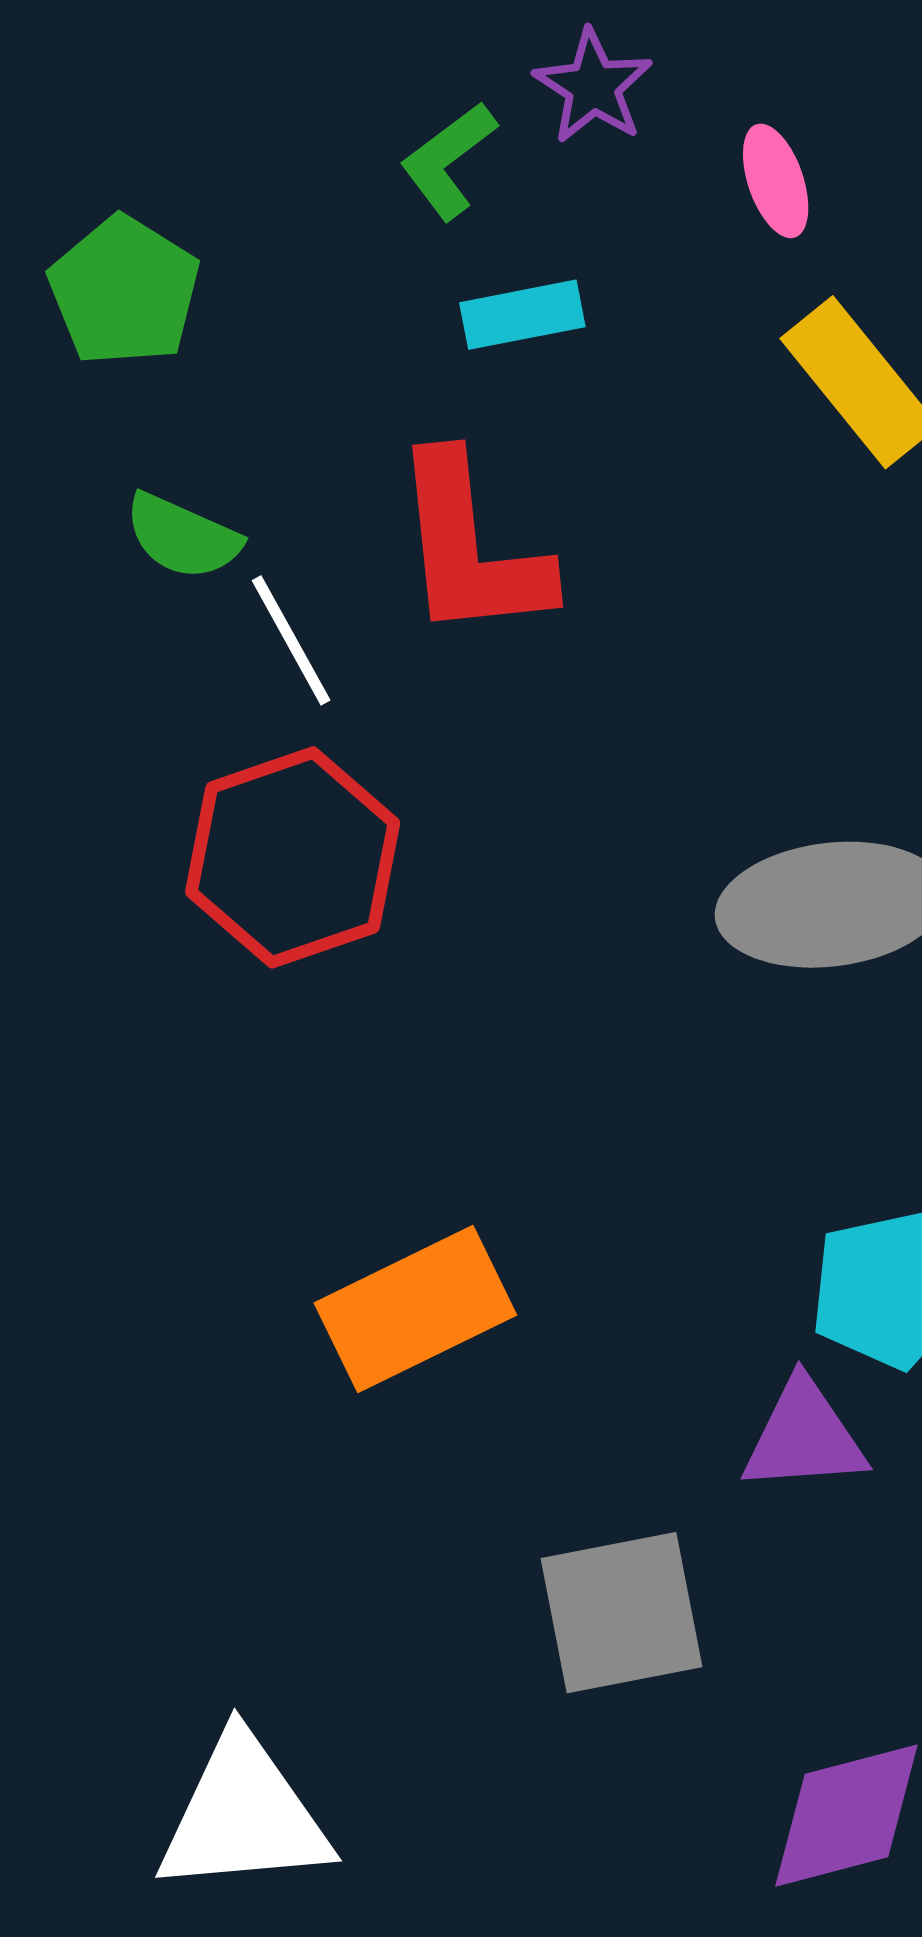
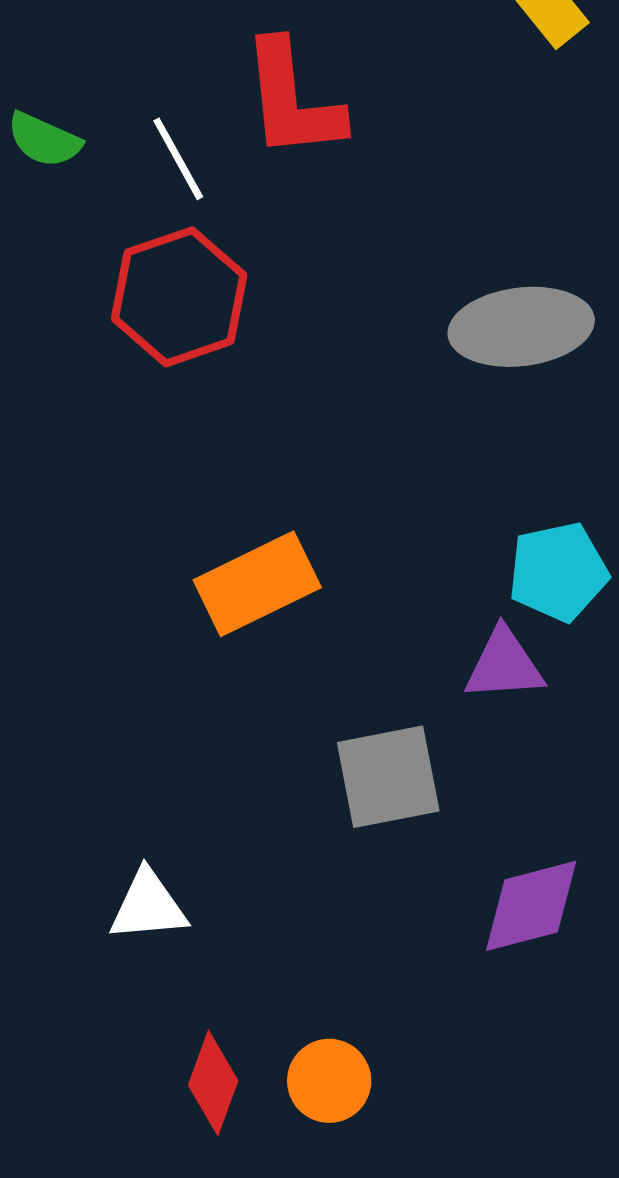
green semicircle: (183, 536) -> (44, 140), moved
white triangle: (244, 1816) -> (148, 906), size x0.7

